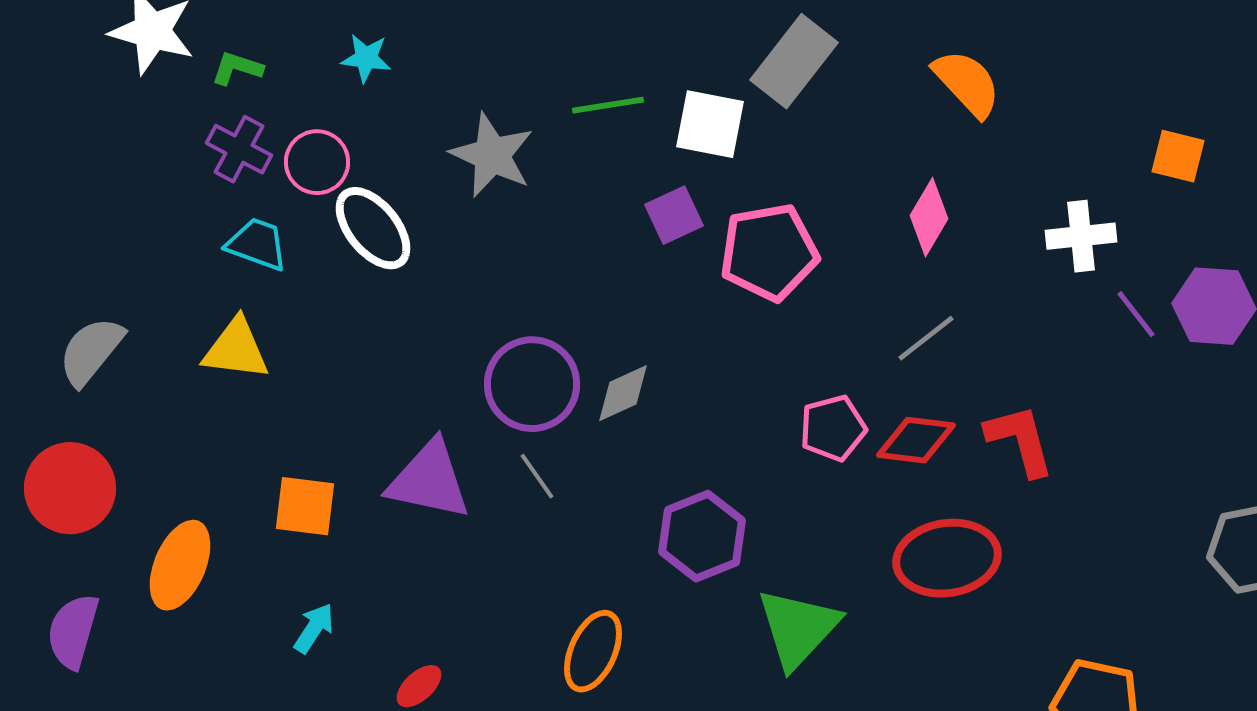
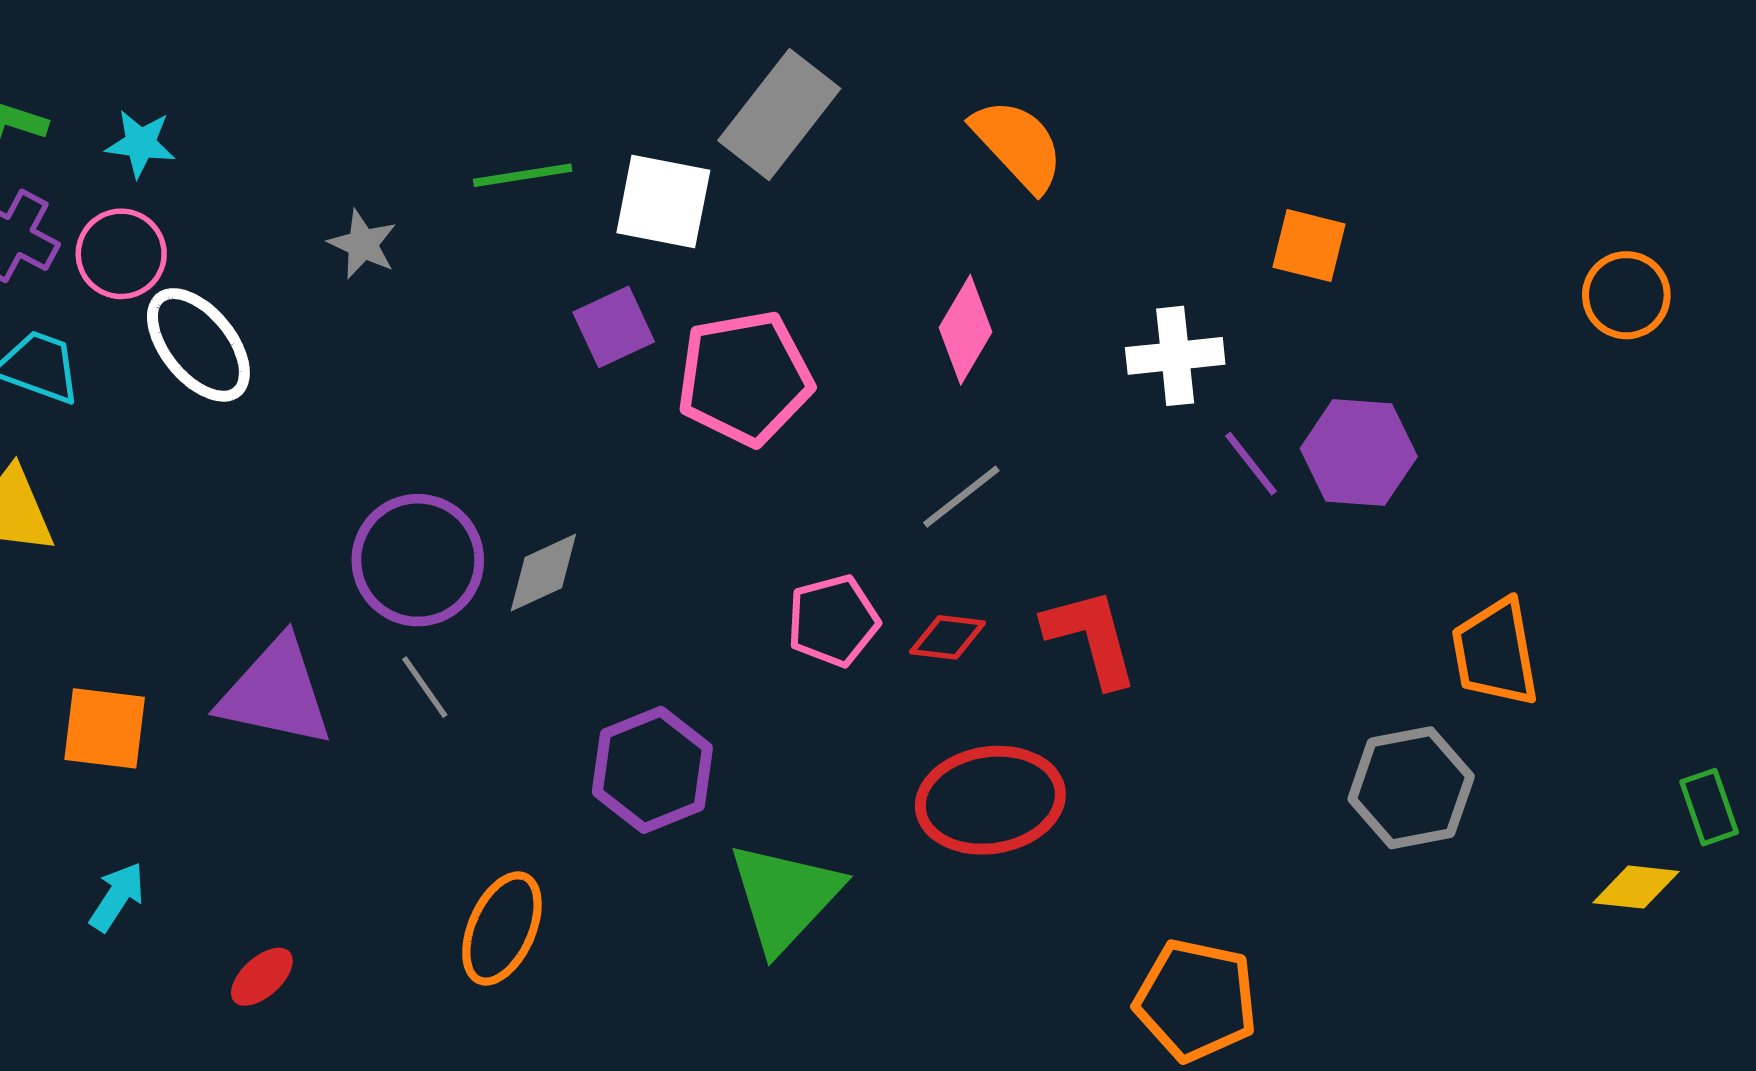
cyan star: (366, 58) -> (140, 143), moved
gray star: (492, 155) -> (363, 244), size x0.6
red diamond: (916, 440) -> (948, 637), size x0.7

